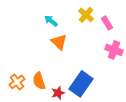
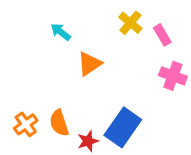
cyan arrow: (51, 21) -> (61, 32), moved
orange triangle: (59, 42) -> (89, 64), turned 42

